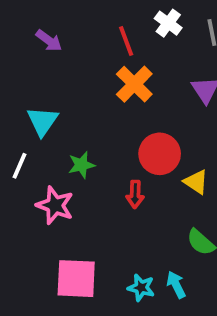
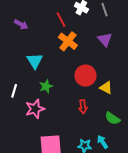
cyan triangle: (42, 121) -> (35, 61), moved
red arrow: (135, 194) -> (83, 107), moved
pink star: (55, 205) -> (35, 109), turned -30

